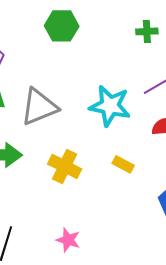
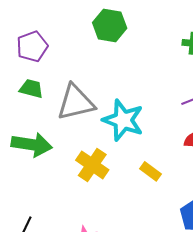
cyan star: (110, 106) -> (123, 120), moved

